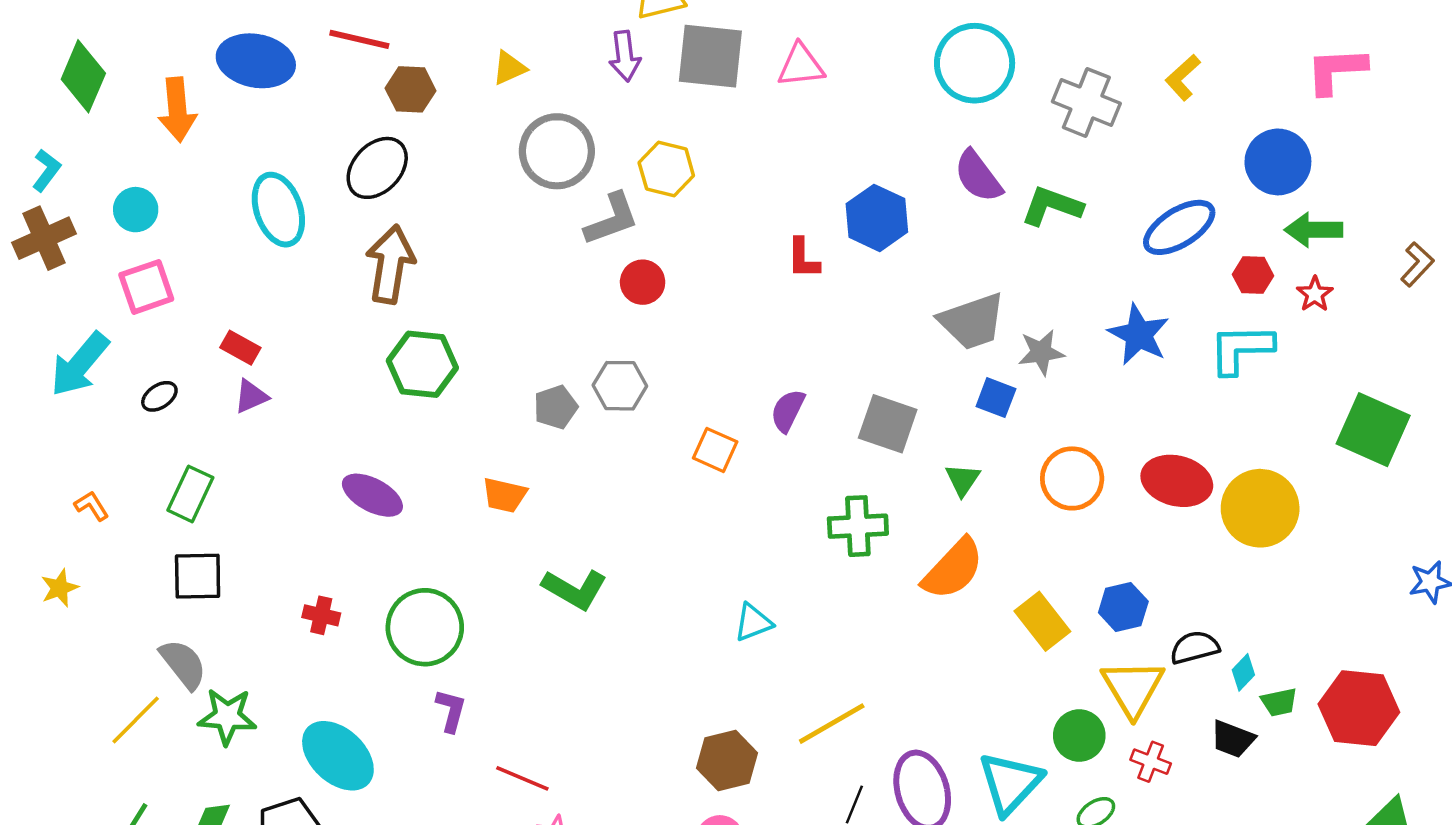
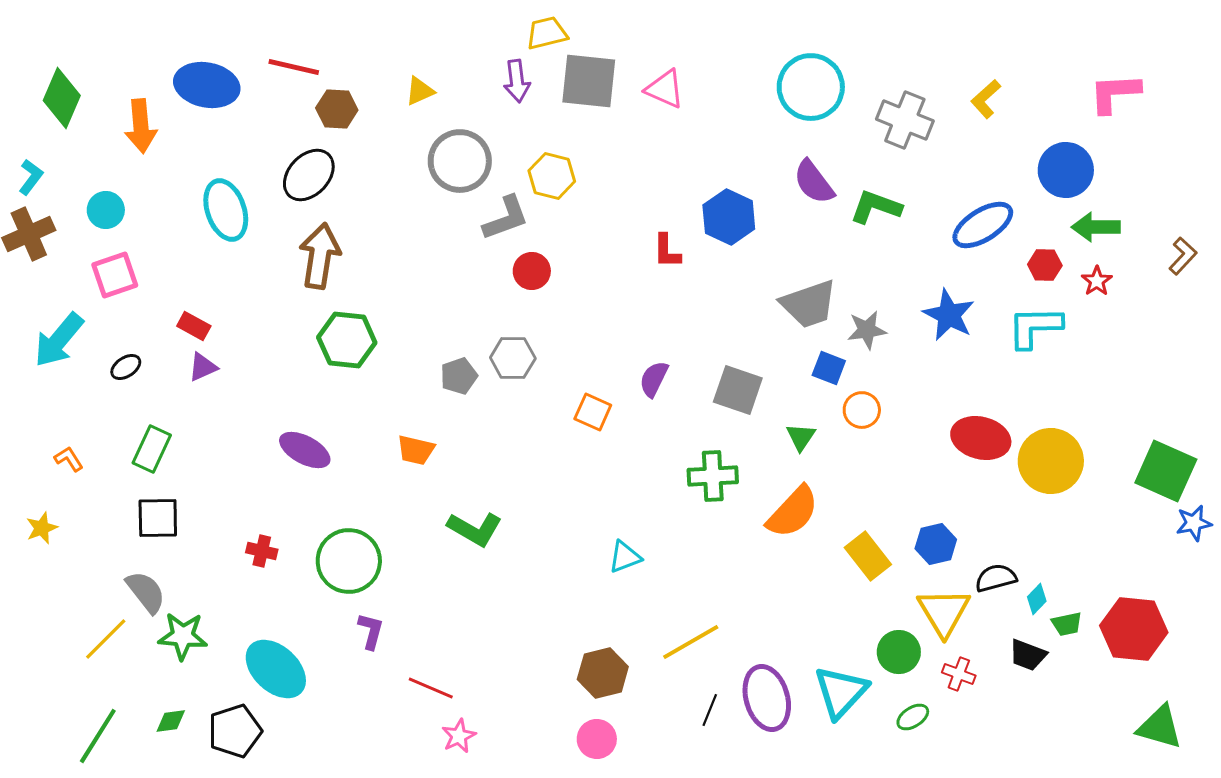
pink triangle: (801, 66) -> (665, 89), turned 30
green square: (1373, 430) -> (1166, 471), moved
orange circle: (1072, 478) -> (862, 410), moved, size x0.7

